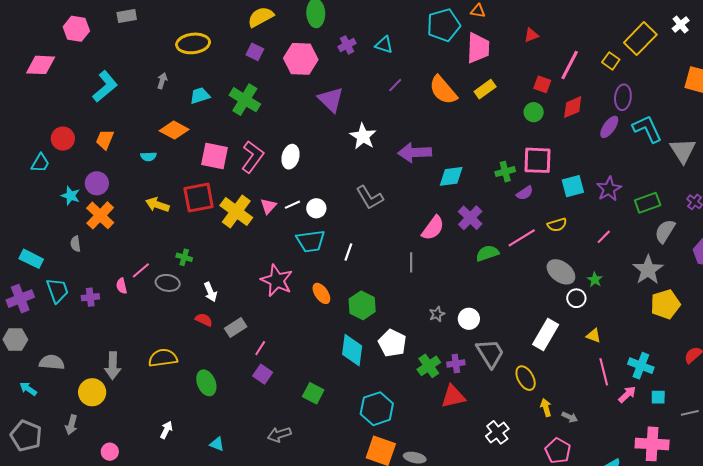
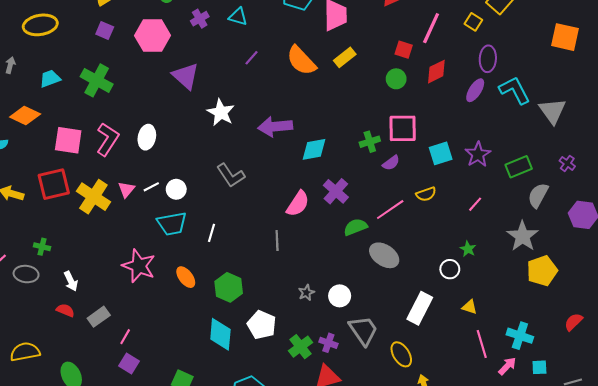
gray ellipse: (561, 272) -> (384, 255), moved
purple cross: (456, 363) -> (328, 343), turned 30

